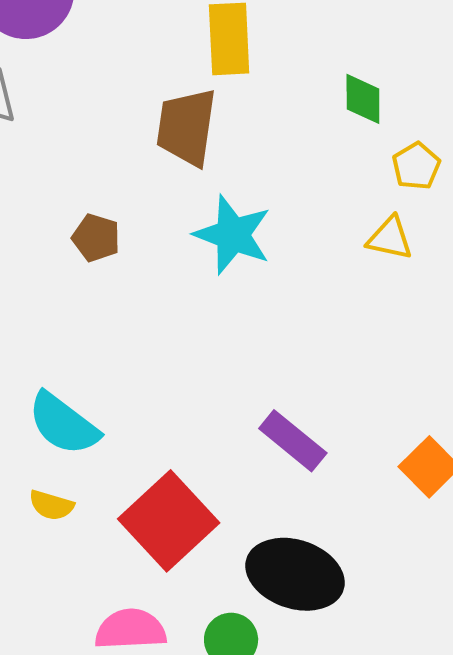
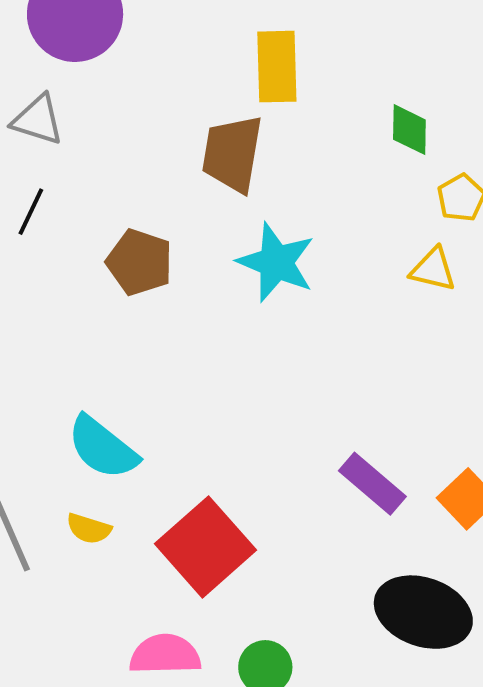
brown pentagon: (96, 238) -> (140, 262), size x1.4
purple rectangle: (293, 441) -> (372, 484), moved
black ellipse: (295, 574) -> (423, 612), moved

